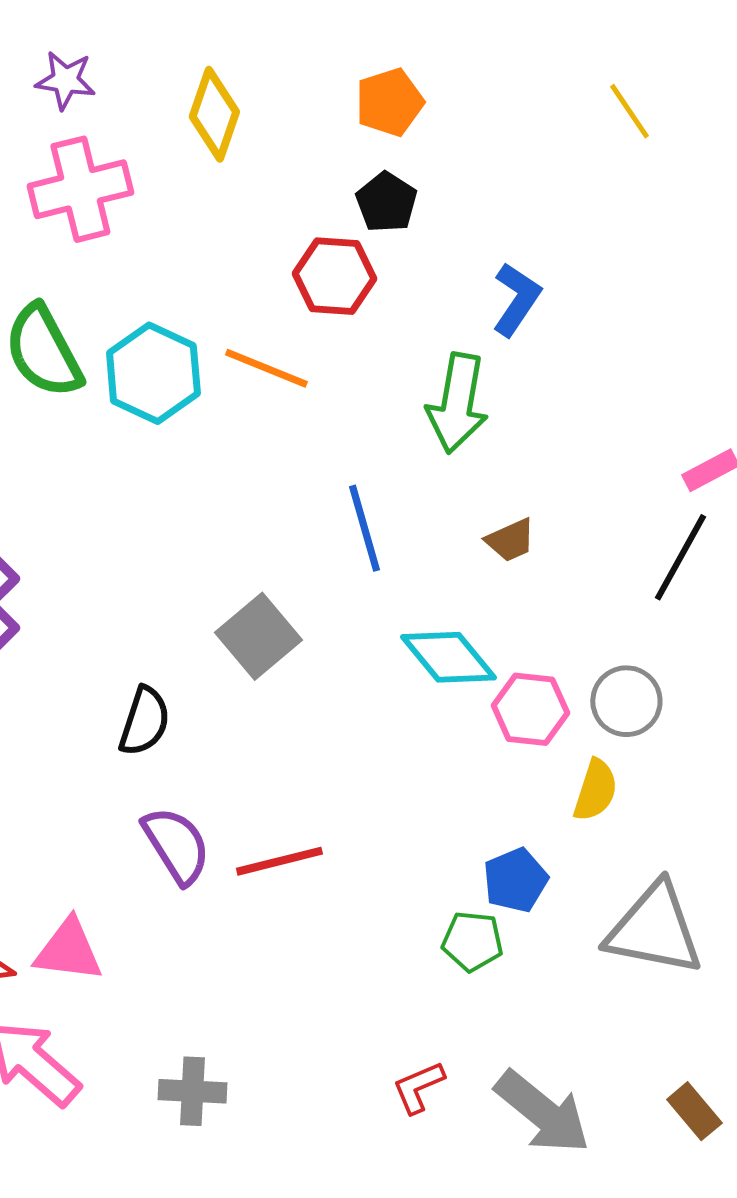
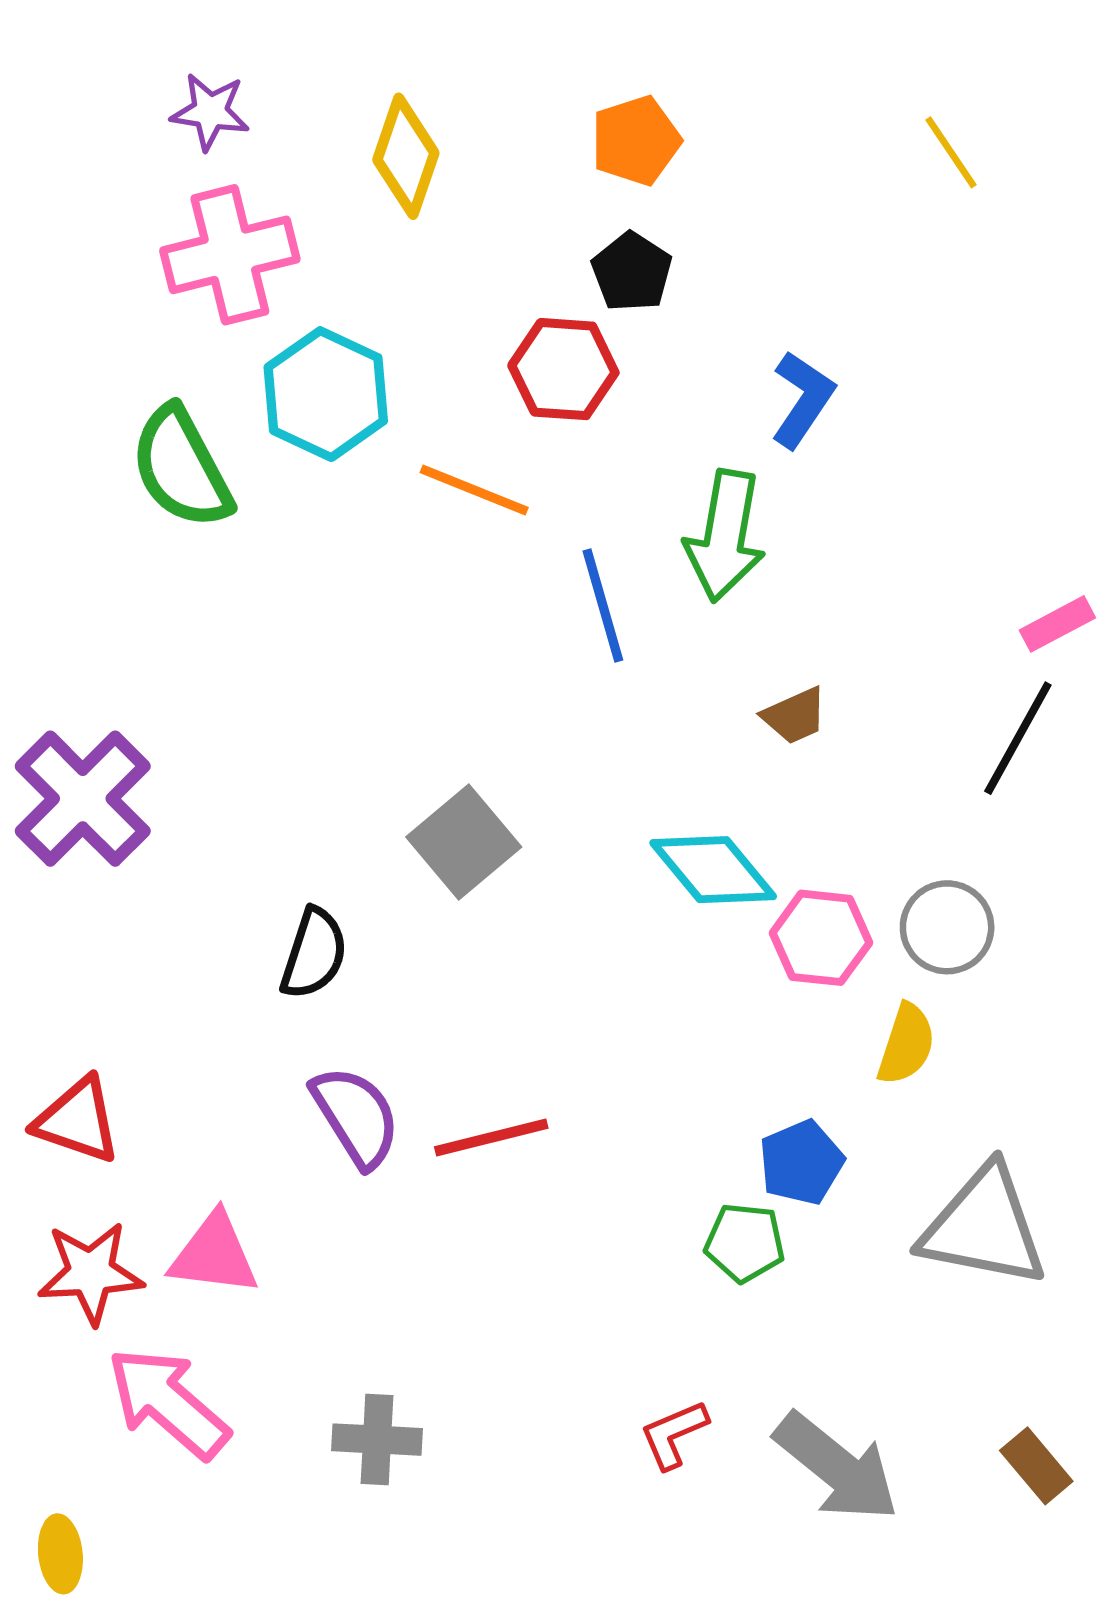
cyan hexagon: (153, 373) -> (326, 394), moved
blue line: (364, 528) -> (603, 606), moved

